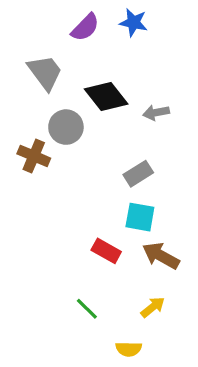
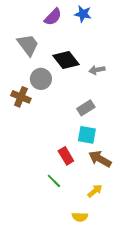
red rectangle: (106, 251) -> (66, 156), turned 30
green line: (87, 309) -> (54, 181), moved

